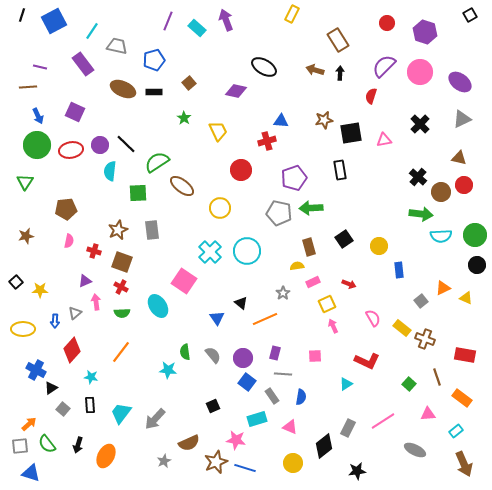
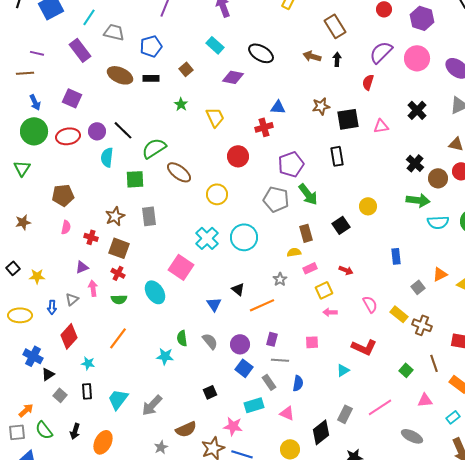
cyan rectangle: (197, 28) -> (215, 45), moved
green arrow: (311, 208) -> (308, 194), turned -125
yellow circle: (379, 246) -> (368, 206), moved
pink arrow: (333, 326) -> (330, 312), turned -64

